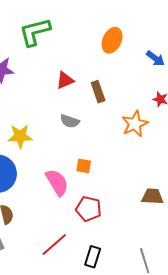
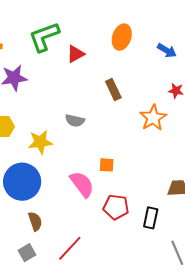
red triangle: (65, 80) -> (76, 54), moved
gray semicircle: (70, 121) -> (75, 121), moved
red line: (54, 245) -> (70, 248), moved
black rectangle: (93, 257) -> (151, 218), moved

